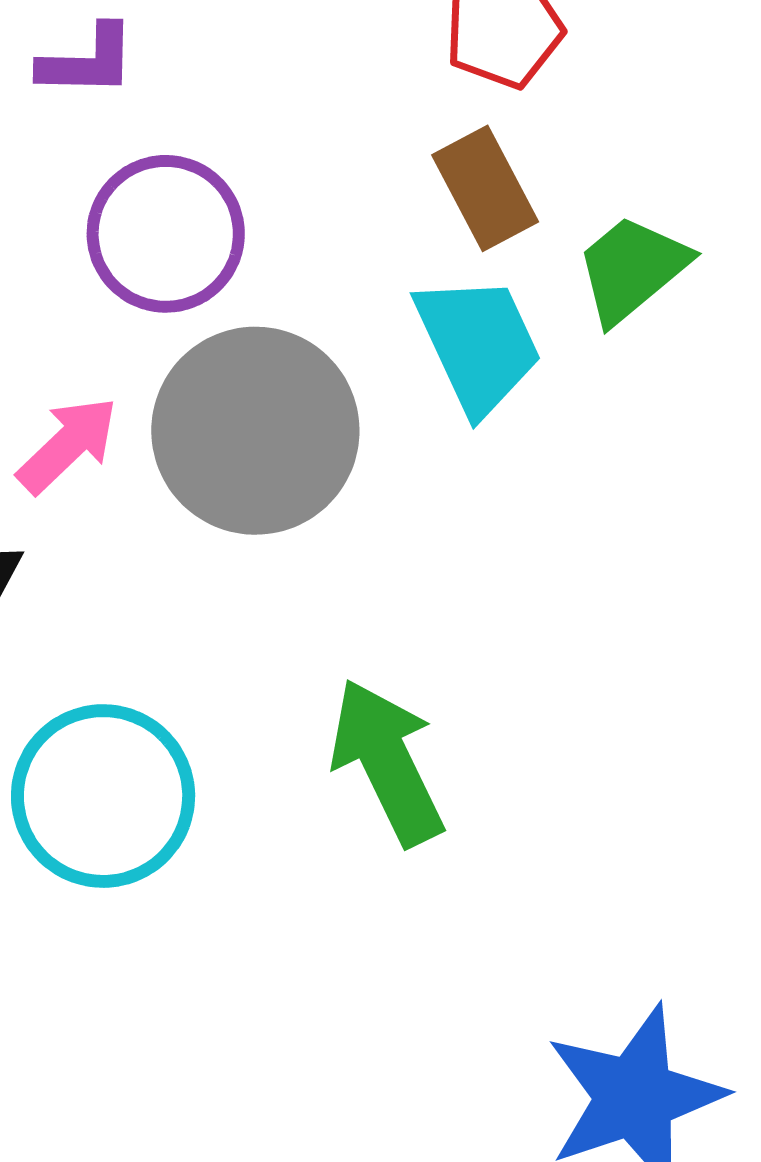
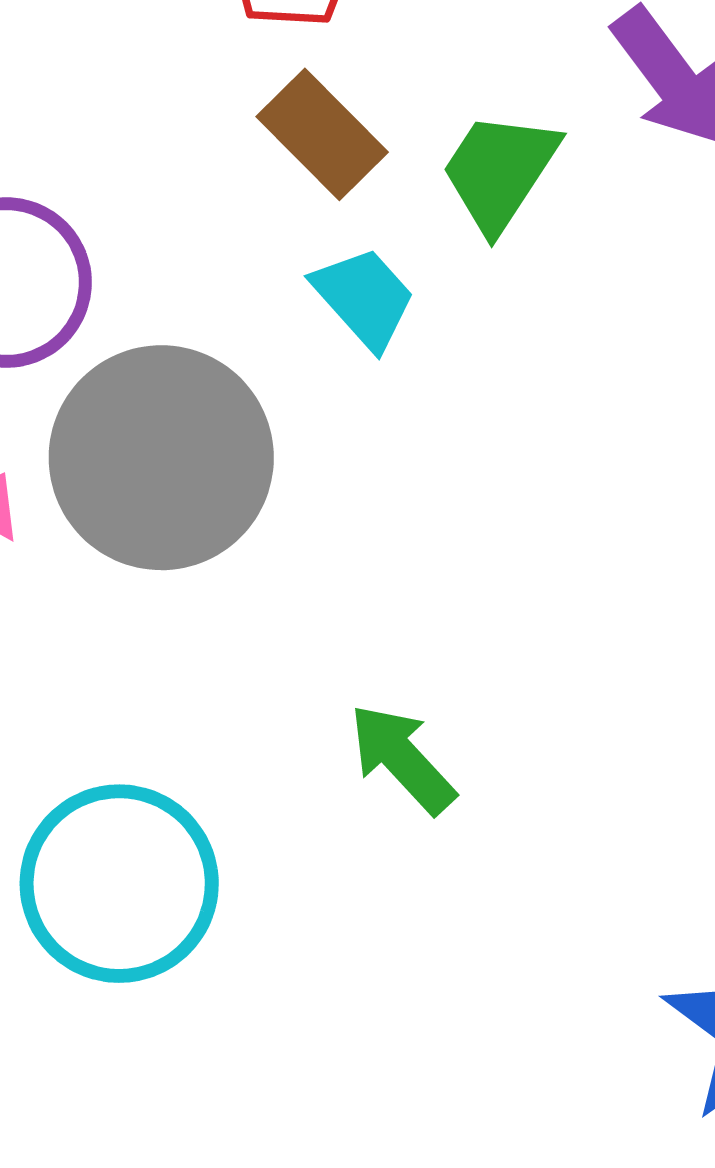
cyan trapezoid: (478, 344) -> (364, 298), size x0.7
green arrow: (387, 762) -> (402, 759), size x0.7

